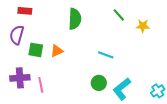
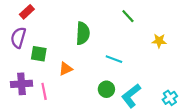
red rectangle: (25, 11) -> (27, 12), turned -48
green semicircle: (75, 19) -> (83, 33), moved
yellow star: (143, 26) -> (159, 41), moved
orange triangle: (57, 51) -> (66, 69), moved

